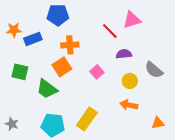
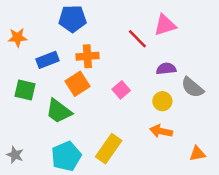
blue rectangle: (33, 39) -> (47, 60), moved
purple semicircle: (124, 54) -> (166, 69), moved
cyan pentagon: (53, 125) -> (66, 156), turned -30

